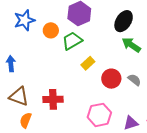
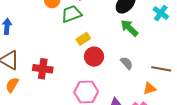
red circle: (111, 79) -> (94, 57), moved

